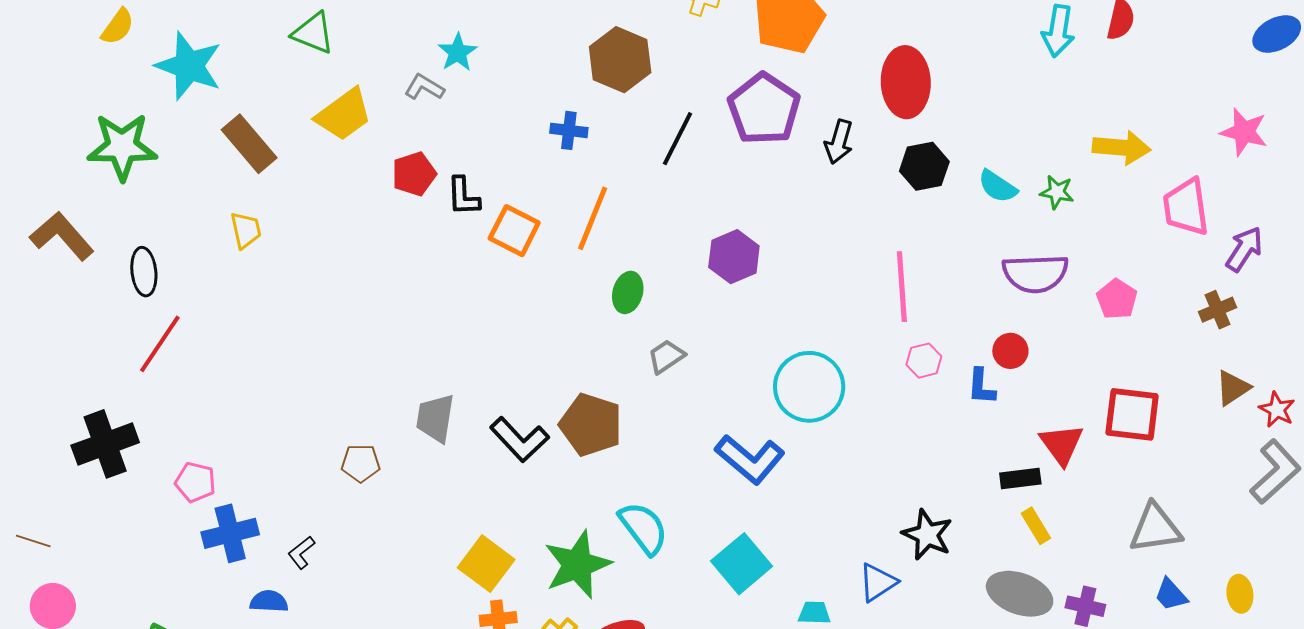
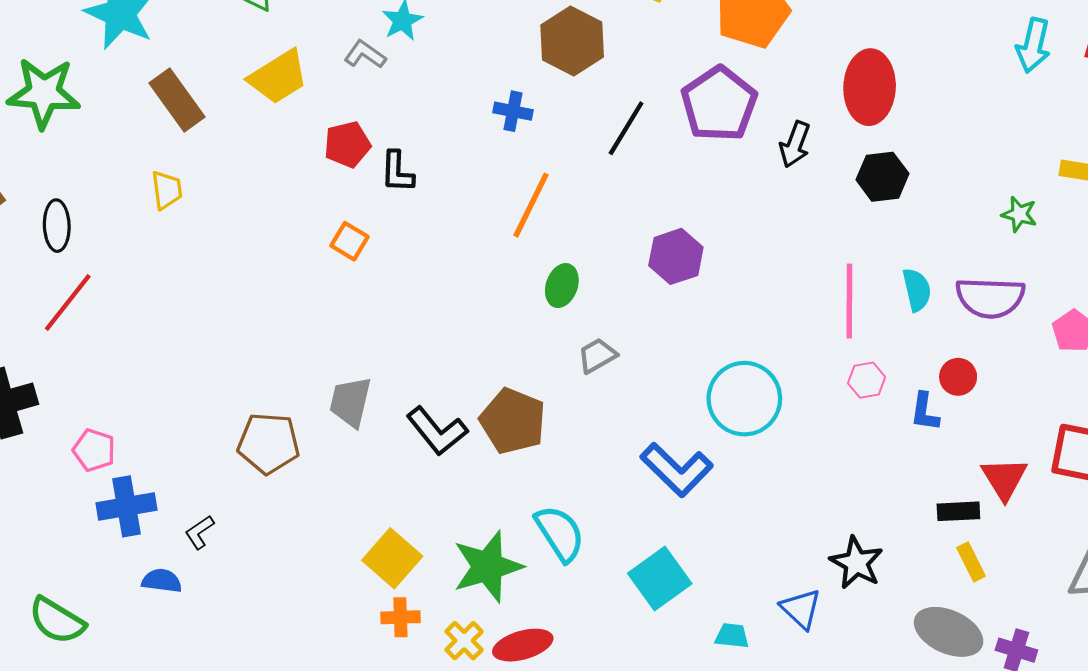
cyan semicircle: (998, 186) -> (917, 290), moved, turned -141
orange square: (514, 231) -> (350, 241), moved, size x0.7
brown pentagon: (361, 463) -> (269, 443), size x1.5
blue triangle: (878, 582) -> (801, 609), turned -48

